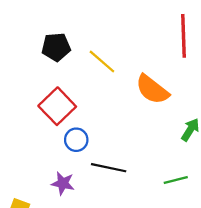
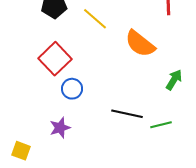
black line: (109, 168) -> (127, 114), moved
purple star: (63, 183) -> (60, 128), turned -30

